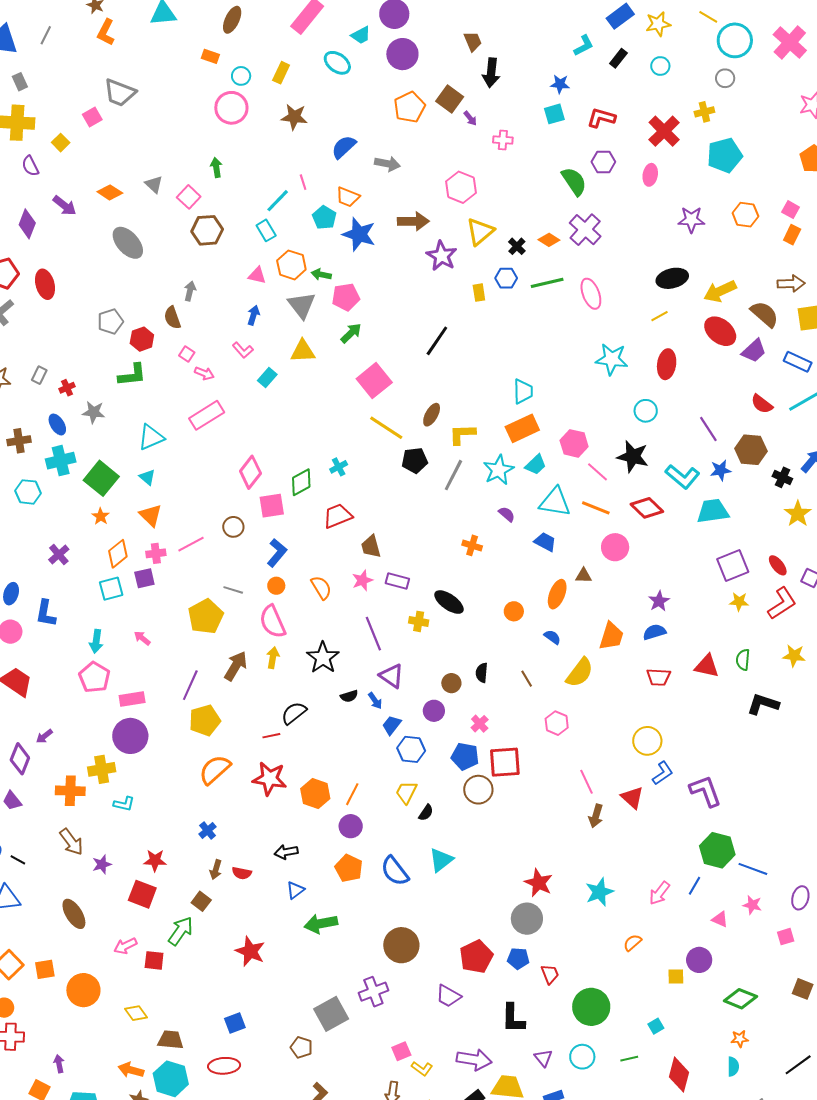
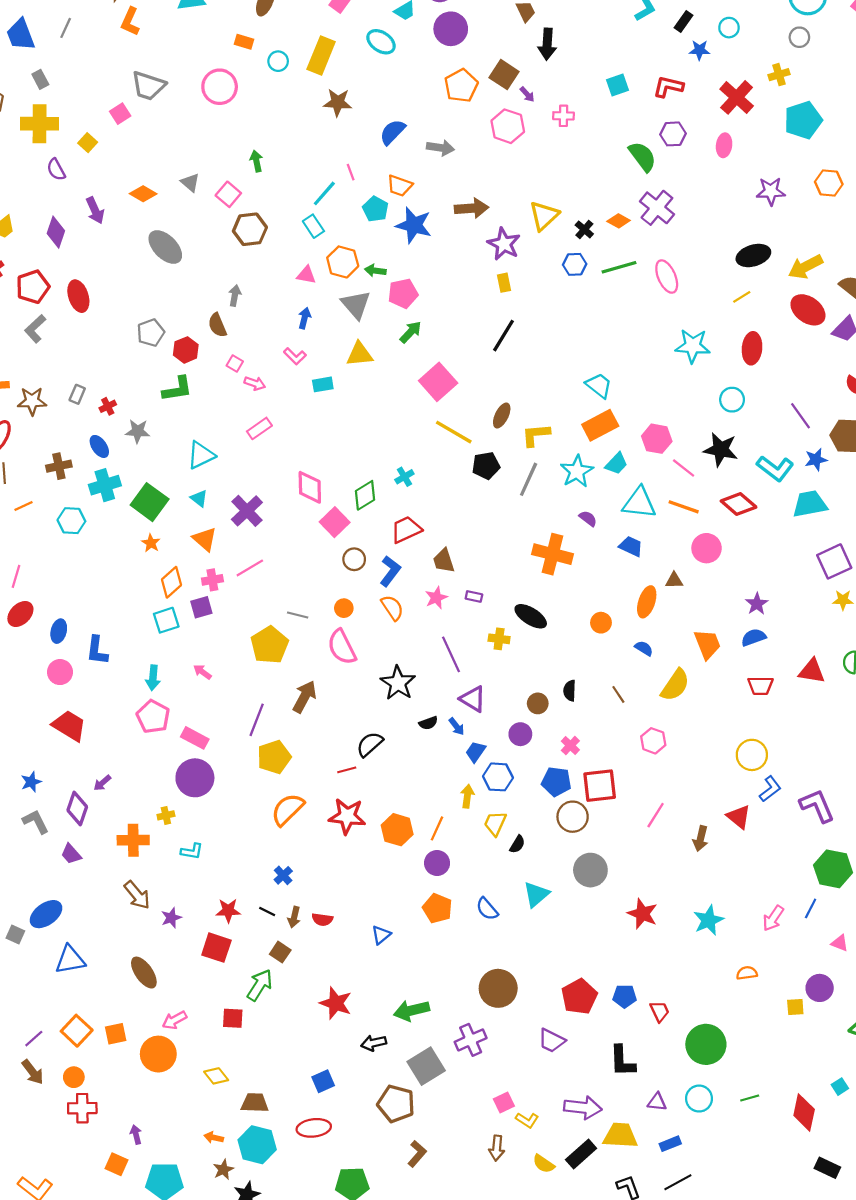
yellow rectangle: (281, 73) -> (321, 56), size x1.6
blue star: (560, 84) -> (699, 50), moved
pink circle: (231, 108) -> (220, 87), moved
pink hexagon: (461, 187) -> (508, 126), moved
purple arrow: (65, 206) -> (95, 210), turned 30
yellow rectangle: (479, 293) -> (504, 283), moved
cyan rectangle: (267, 378) -> (323, 384), turned 42
cyan trapezoid: (523, 391) -> (599, 385), turned -48
pink rectangle: (207, 415) -> (259, 428), size x0.7
pink diamond: (250, 472) -> (310, 487), turned -36
pink square: (272, 506) -> (335, 522), turned -32
brown circle: (233, 527) -> (354, 559), moved
orange cross: (472, 545) -> (552, 554), size x1.8
blue L-shape: (277, 553) -> (390, 571), moved
purple cross: (59, 555) -> (247, 511), moved, size x1.4
purple rectangle: (397, 581) -> (474, 596), size x0.7
orange trapezoid: (611, 636) -> (707, 644), turned -36
yellow arrow: (273, 658) -> (467, 796), moved
pink rectangle: (132, 699) -> (195, 738), turned 40
yellow cross: (102, 769) -> (166, 815), size x0.6
pink line: (587, 782) -> (656, 815), moved, turned 60
black arrow: (286, 852) -> (374, 1043), moved
black line: (18, 860) -> (267, 911), moved
blue semicircle: (395, 871) -> (487, 909), size x0.7
gray circle: (527, 919) -> (590, 870), moved
green arrow: (321, 924) -> (411, 1010), moved
orange semicircle: (632, 943) -> (747, 973), turned 36
pink arrow: (125, 946) -> (174, 1020), moved
cyan square: (656, 1026) -> (840, 1087), moved
brown pentagon: (301, 1047) -> (396, 1104), size x1.6
purple triangle: (543, 1058) -> (657, 1102), turned -42
orange arrow: (131, 1070) -> (214, 1138), size x0.7

